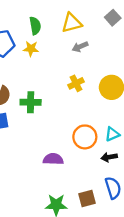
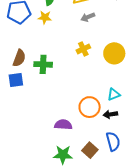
orange circle: (85, 137) -> (90, 107), moved
purple semicircle: (53, 159) -> (63, 125), moved
brown square: (87, 199) -> (90, 150), turned -35

